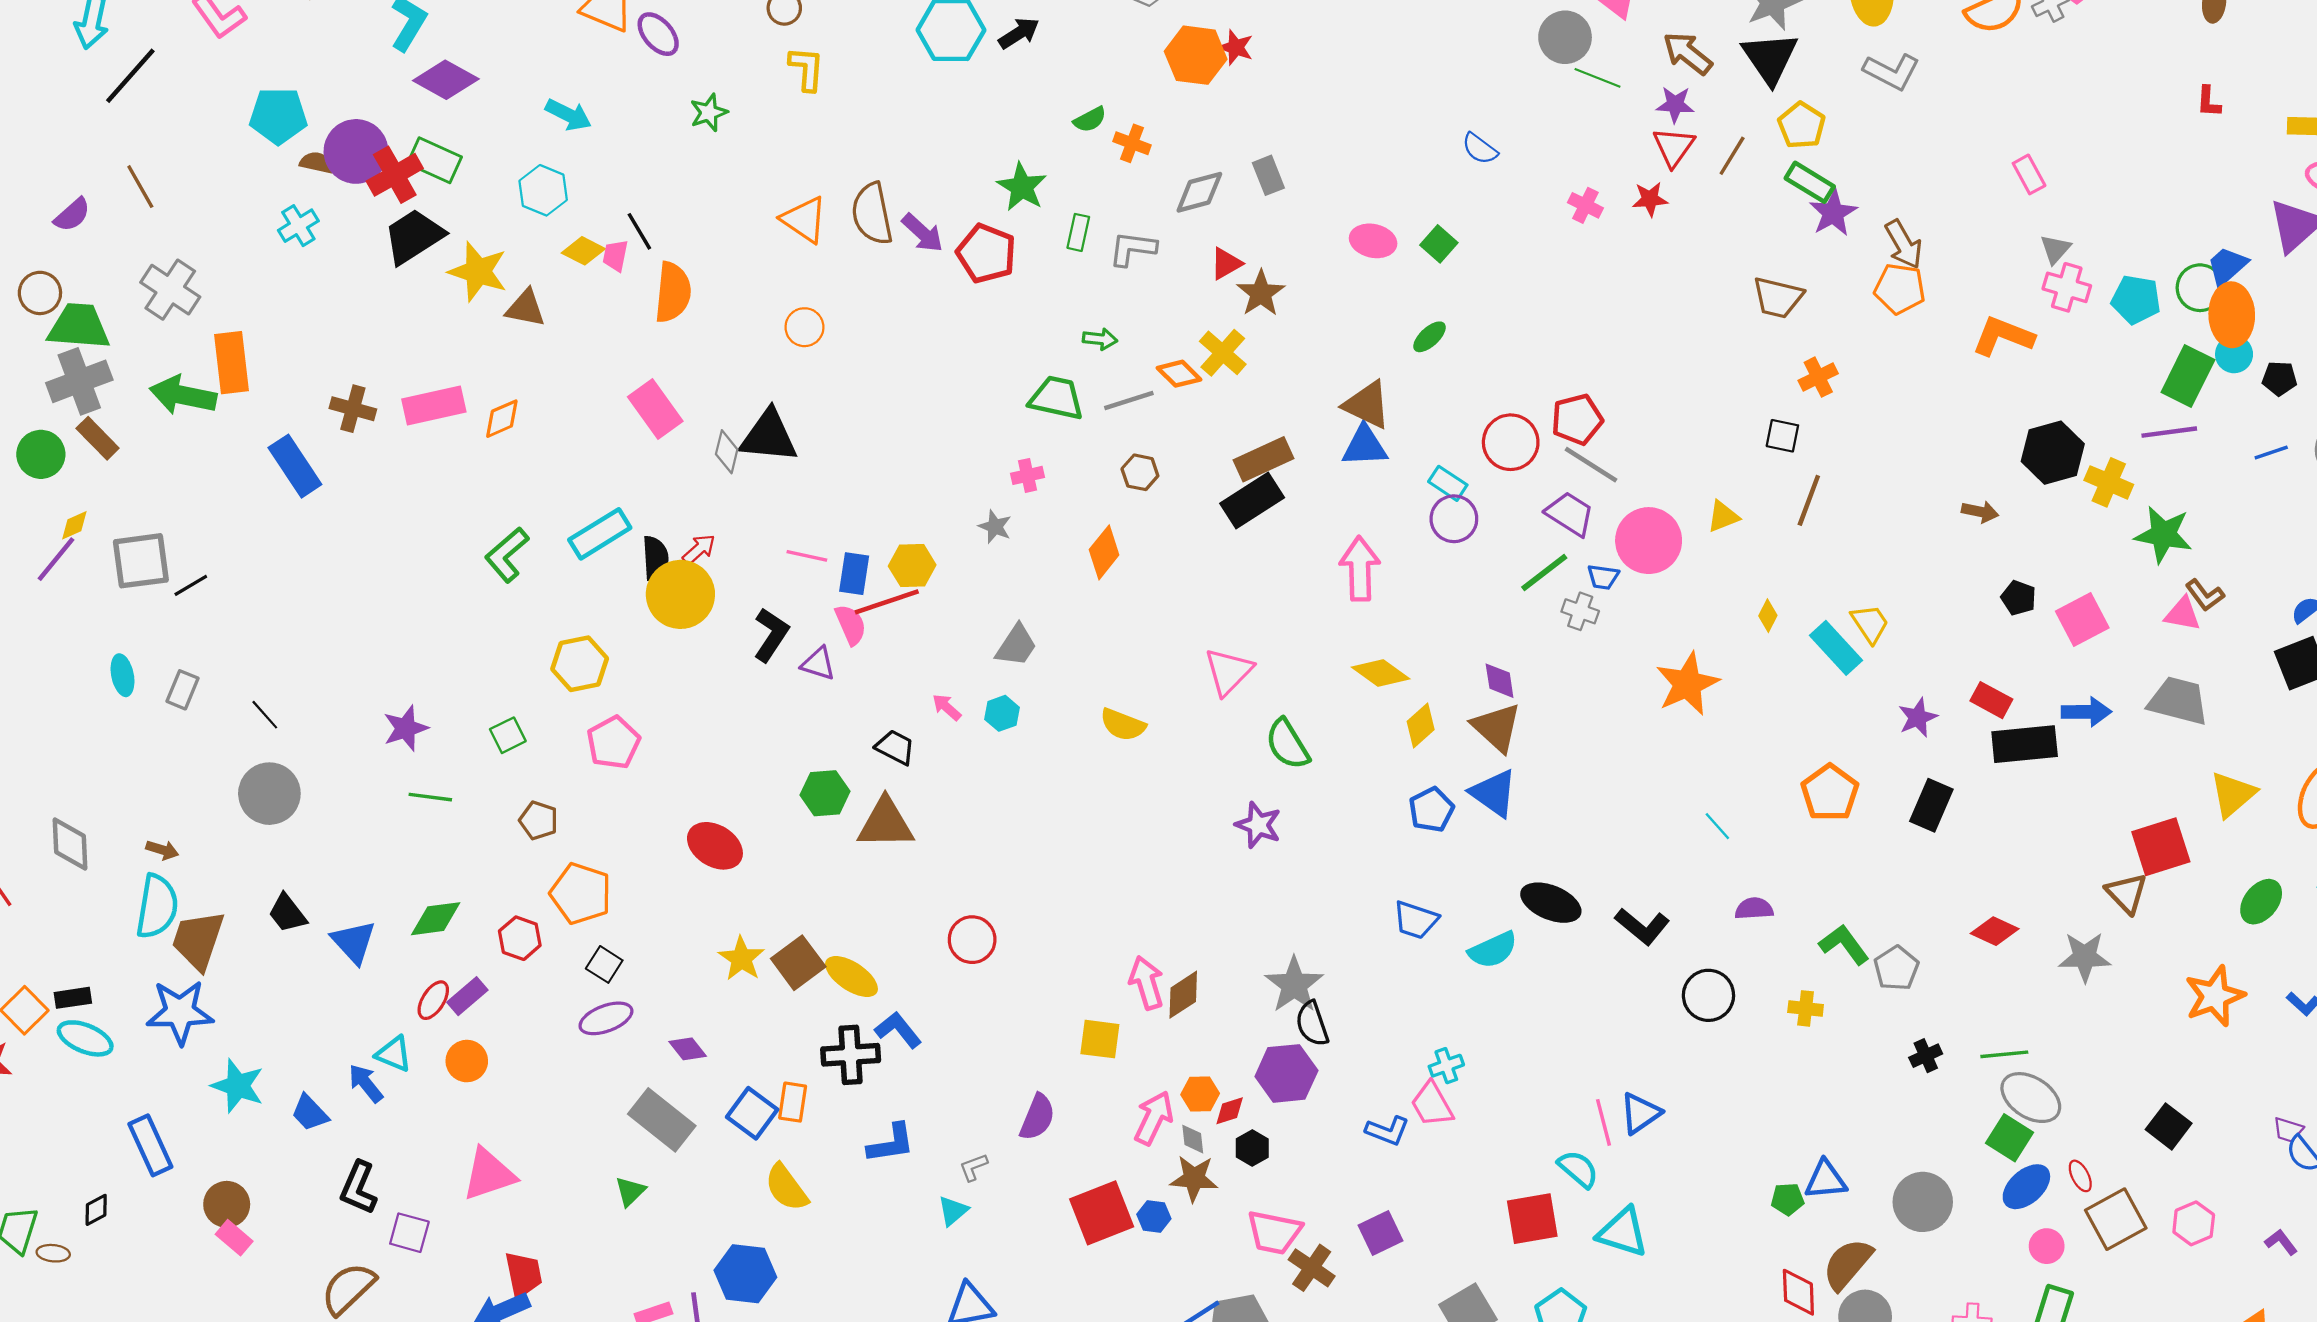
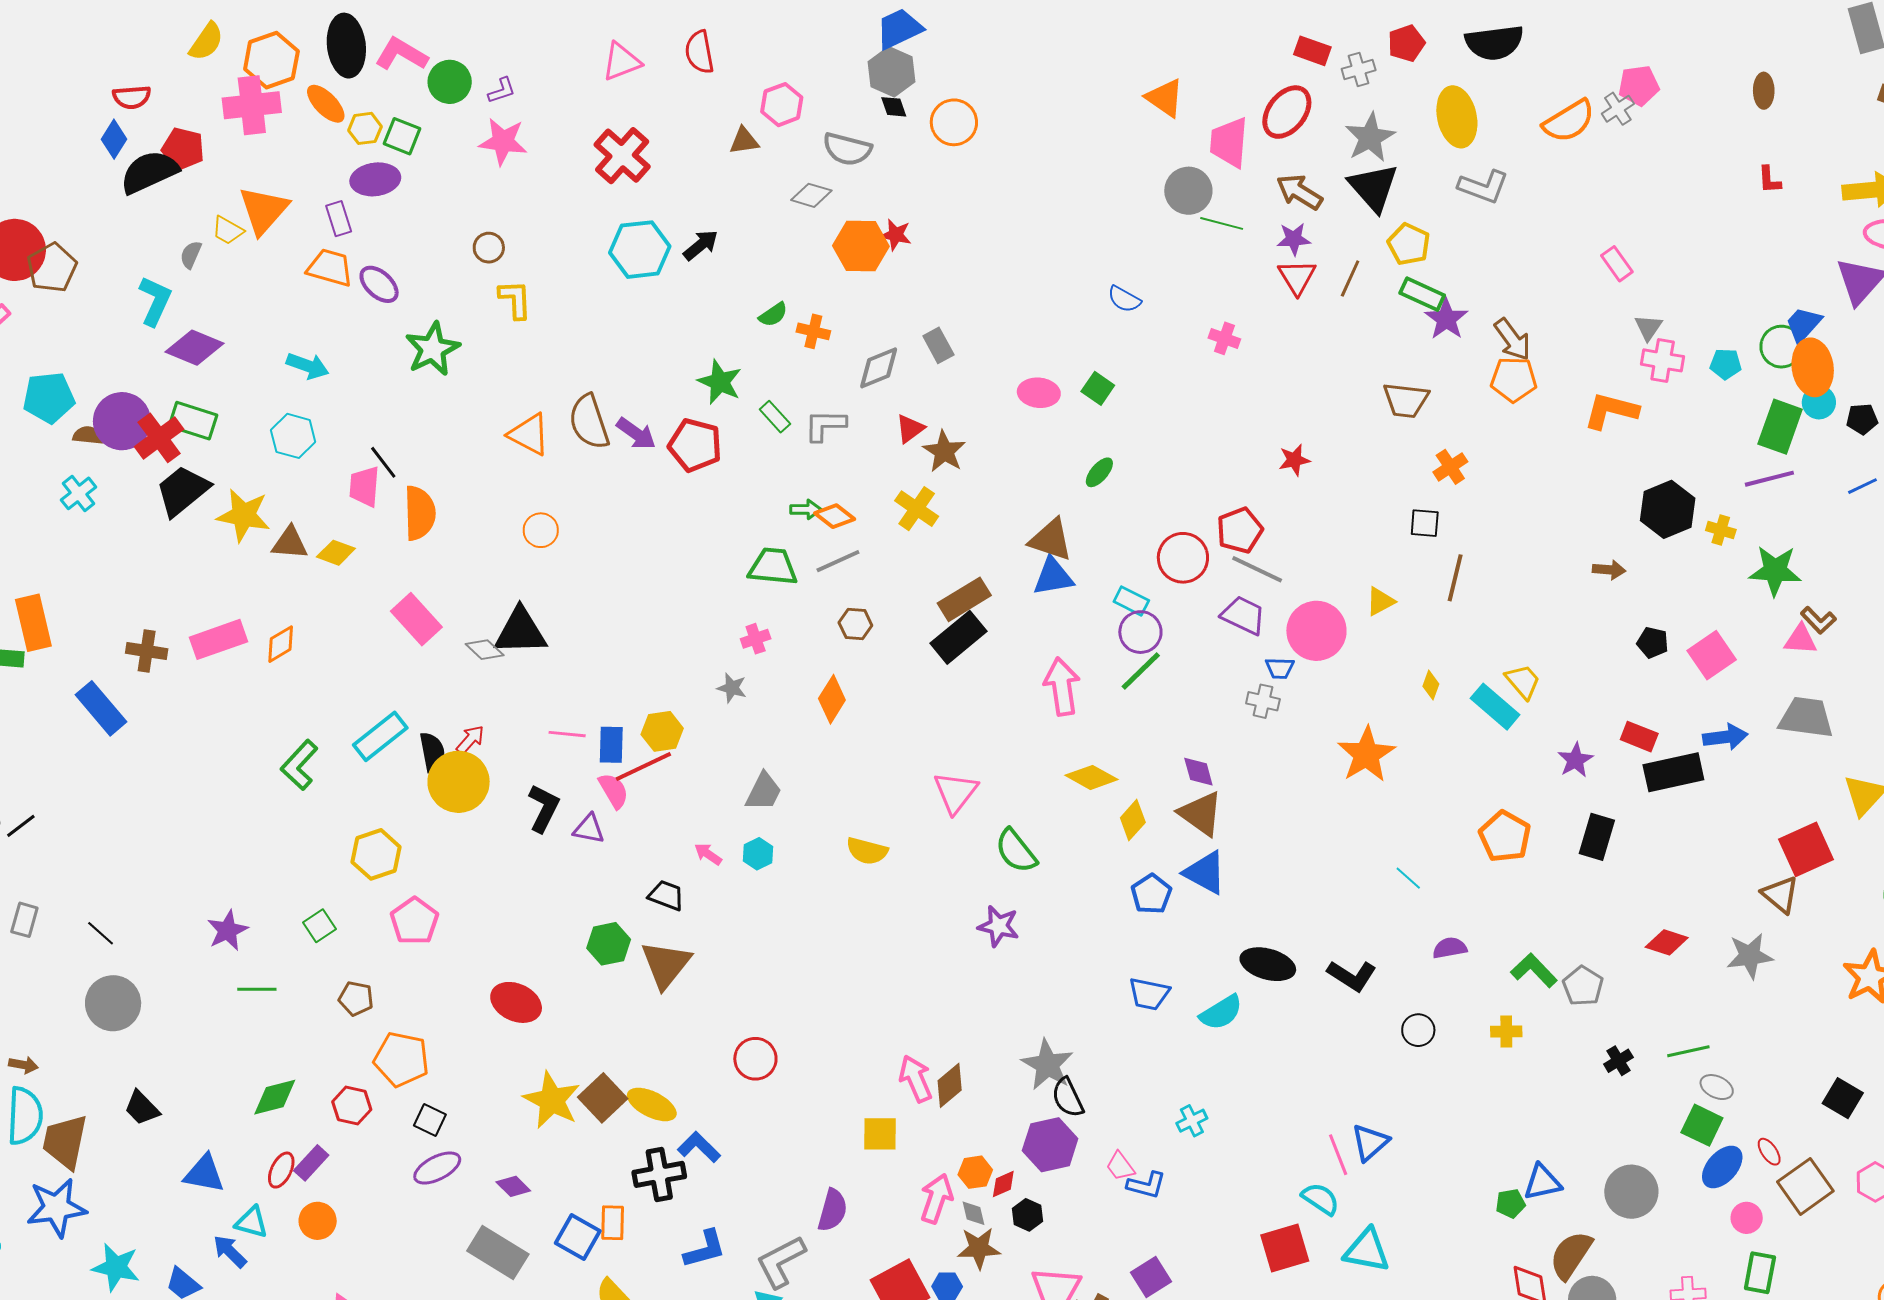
green star: (709, 113) -> (432, 349), size x1.6
red star: (1650, 199) -> (1294, 460), moved
green rectangle: (1078, 232) -> (775, 417), turned -48
yellow diamond: (583, 251) -> (336, 553), moved
pink trapezoid: (615, 256) -> (364, 486), size x1.4
cyan pentagon: (2136, 300) -> (1726, 364), size x0.7
orange diamond: (1179, 374) -> (835, 516), moved
gray diamond: (727, 452) -> (485, 650), turned -54
yellow cross: (2109, 482) -> (1721, 530), size x0.7
green line: (1544, 573) -> (1141, 671), moved
brown triangle: (885, 823) -> (666, 964), turned -44
blue triangle: (354, 942) -> (204, 1174), moved, turned -30
yellow star: (741, 959) -> (552, 1100), size x1.4
black circle: (1708, 995) -> (1418, 1030), size x0.7
gray ellipse: (2031, 1098) -> (1717, 1087), size x0.6
pink trapezoid: (1432, 1104) -> (1120, 1166), moved, size x0.7
gray L-shape: (973, 1167) -> (781, 1262), size x2.0

